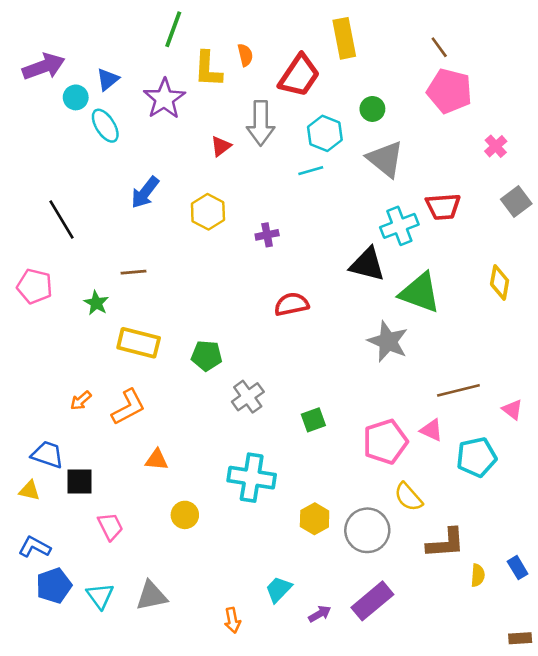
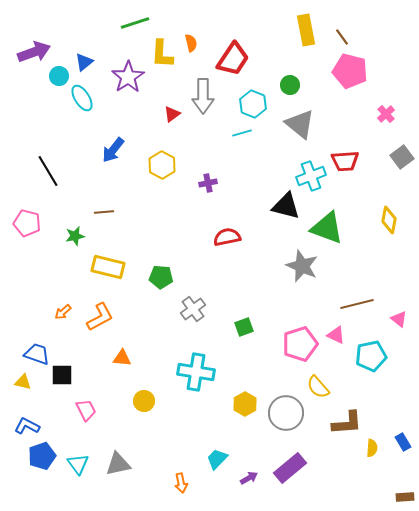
green line: (173, 29) -> (135, 23), turned 52
yellow rectangle: (344, 38) -> (306, 30), moved
green star: (96, 303) -> (75, 236), turned 30

